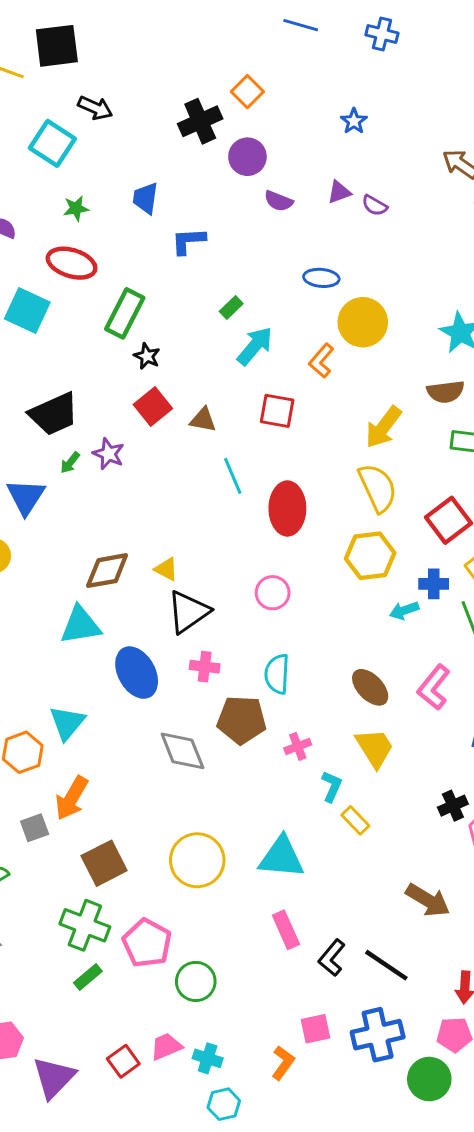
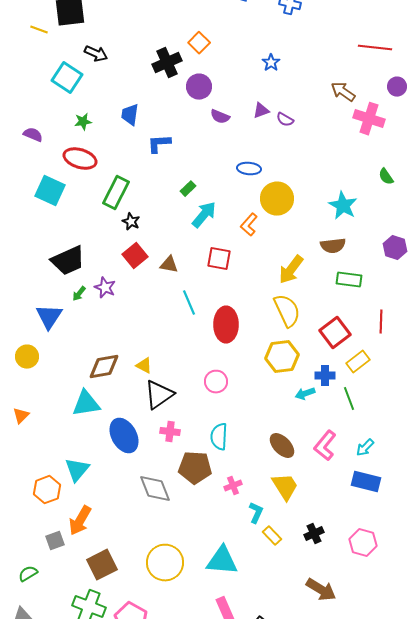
black cross: (453, 806) -> (314, 534), moved

